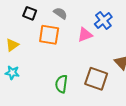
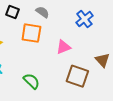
pink triangle: (85, 35) -> (63, 47), moved
green semicircle: (61, 84) -> (31, 81), moved, turned 126

